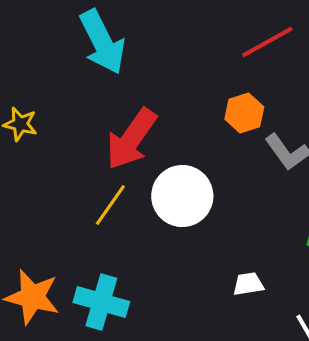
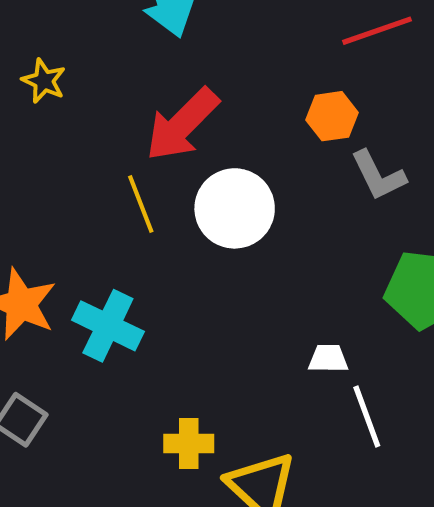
yellow line: (110, 205) -> (141, 204), turned -66
white trapezoid: (248, 284) -> (328, 359), moved

